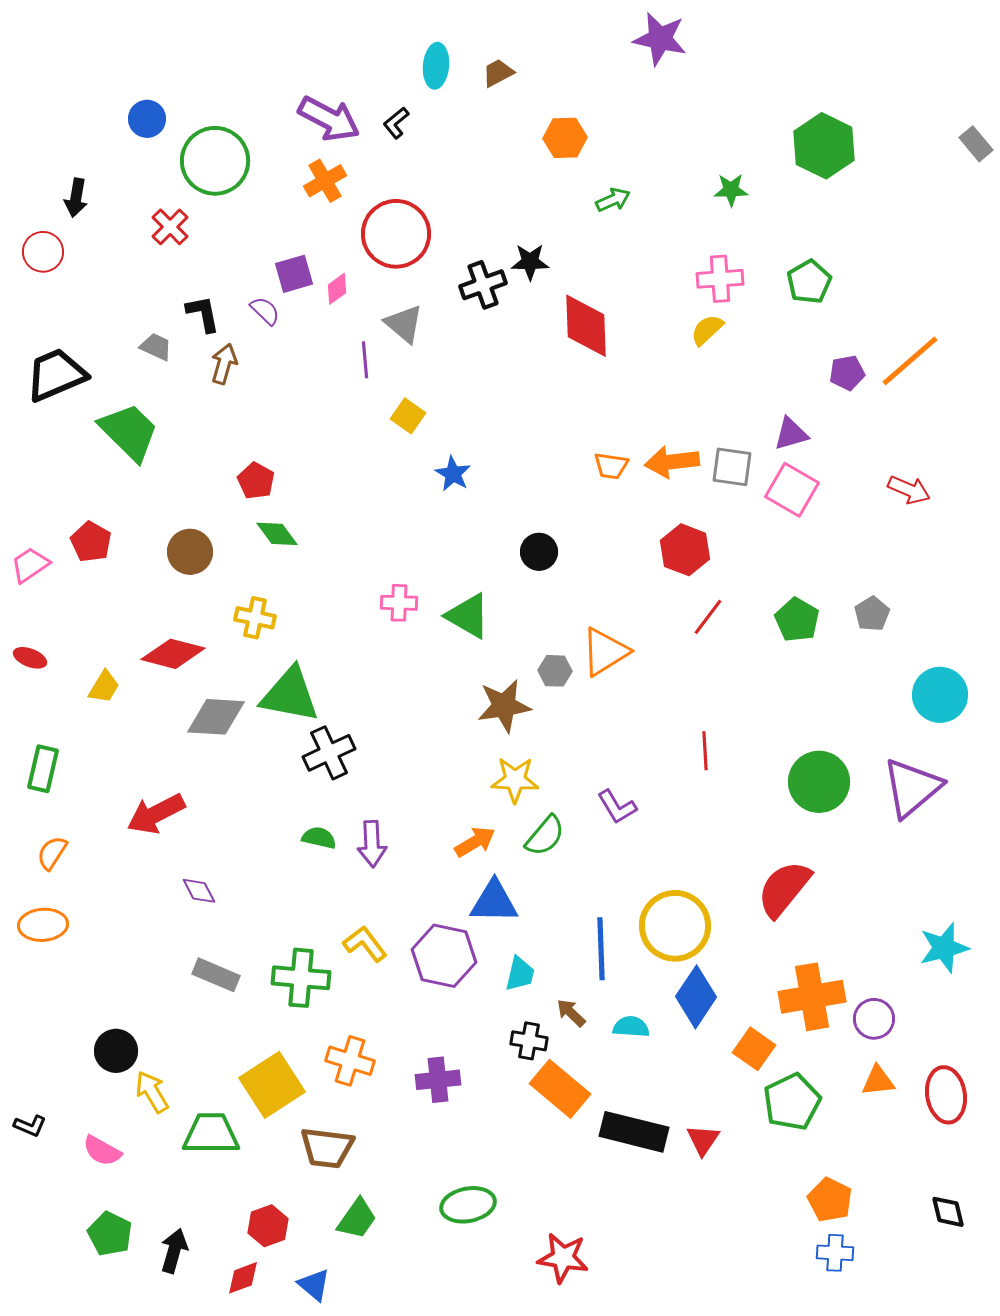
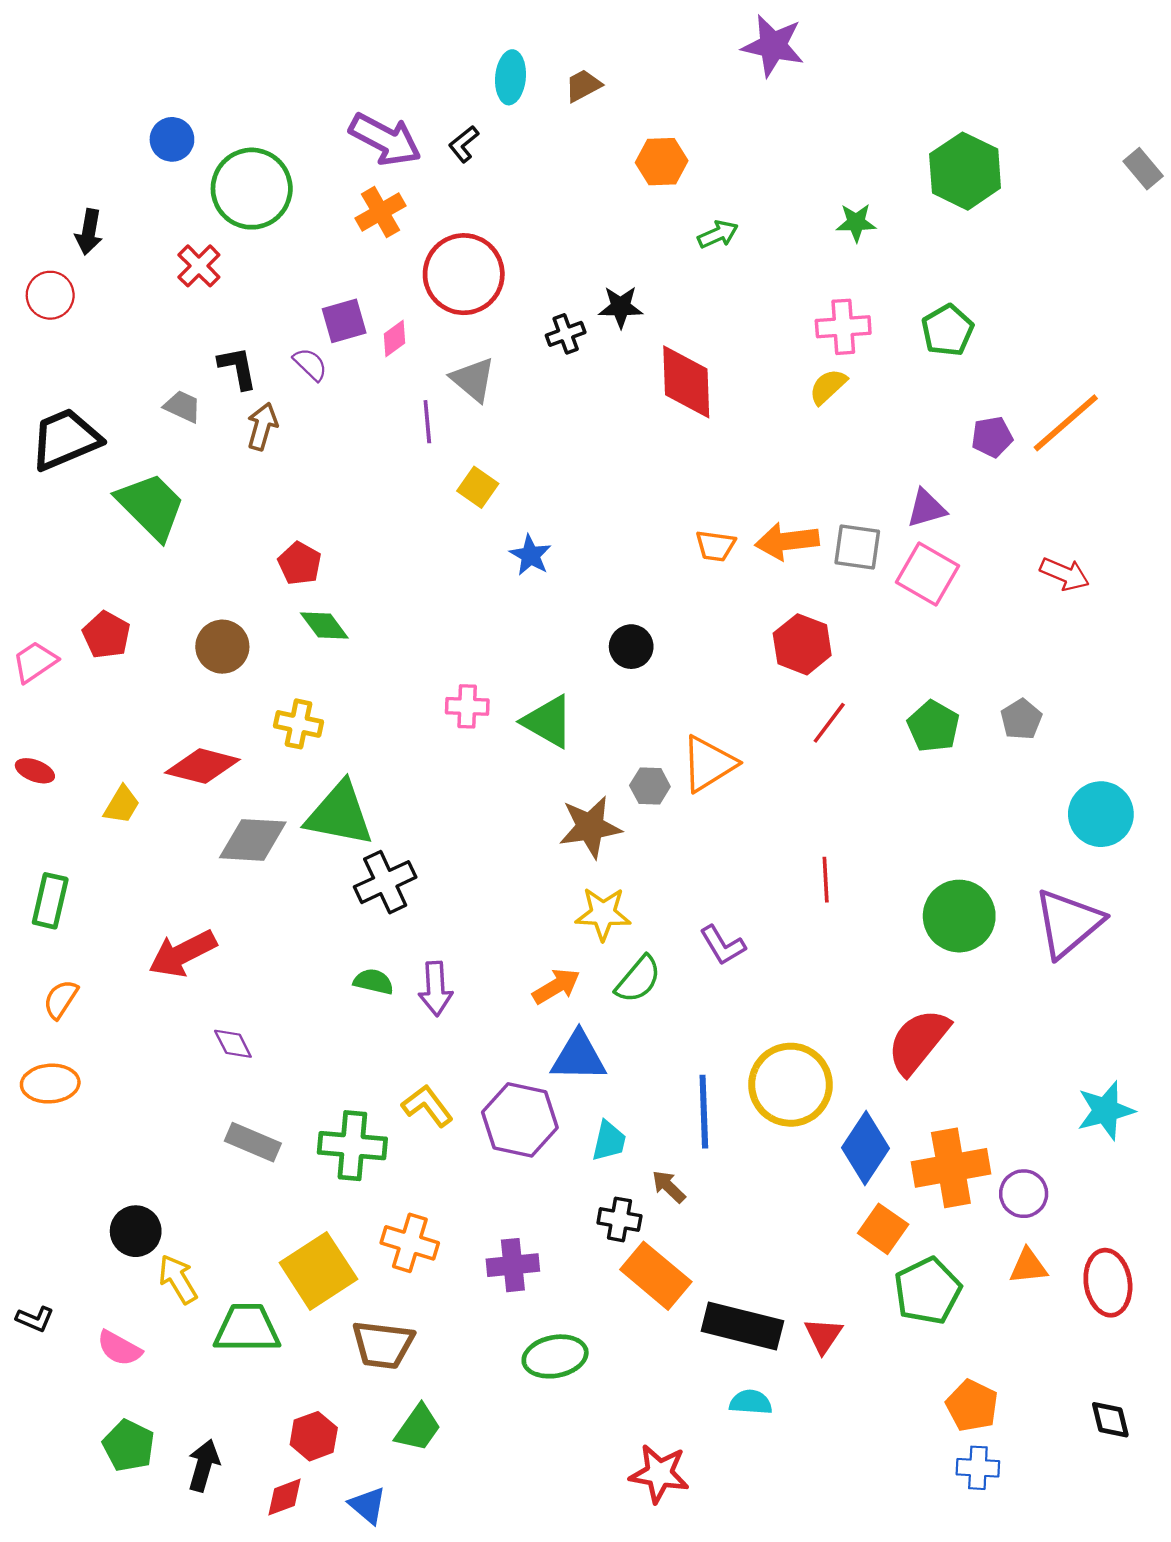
black cross: (483, 285) -> (566, 334), size x0.7
blue diamond: (696, 997) -> (865, 1148), moved
cyan semicircle: (631, 1027) -> (751, 1402), moved
green ellipse: (468, 1205) -> (555, 1356), moved

